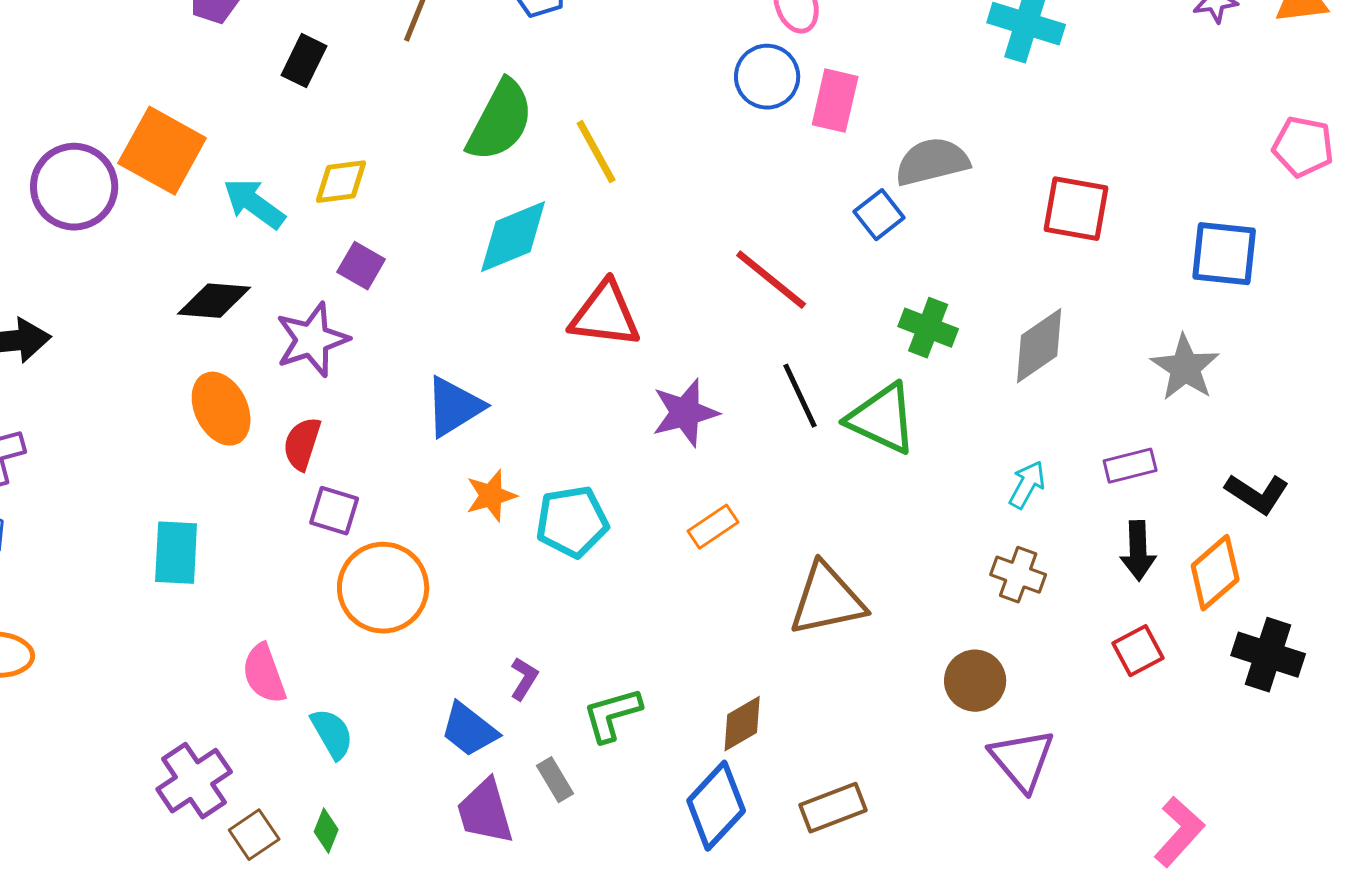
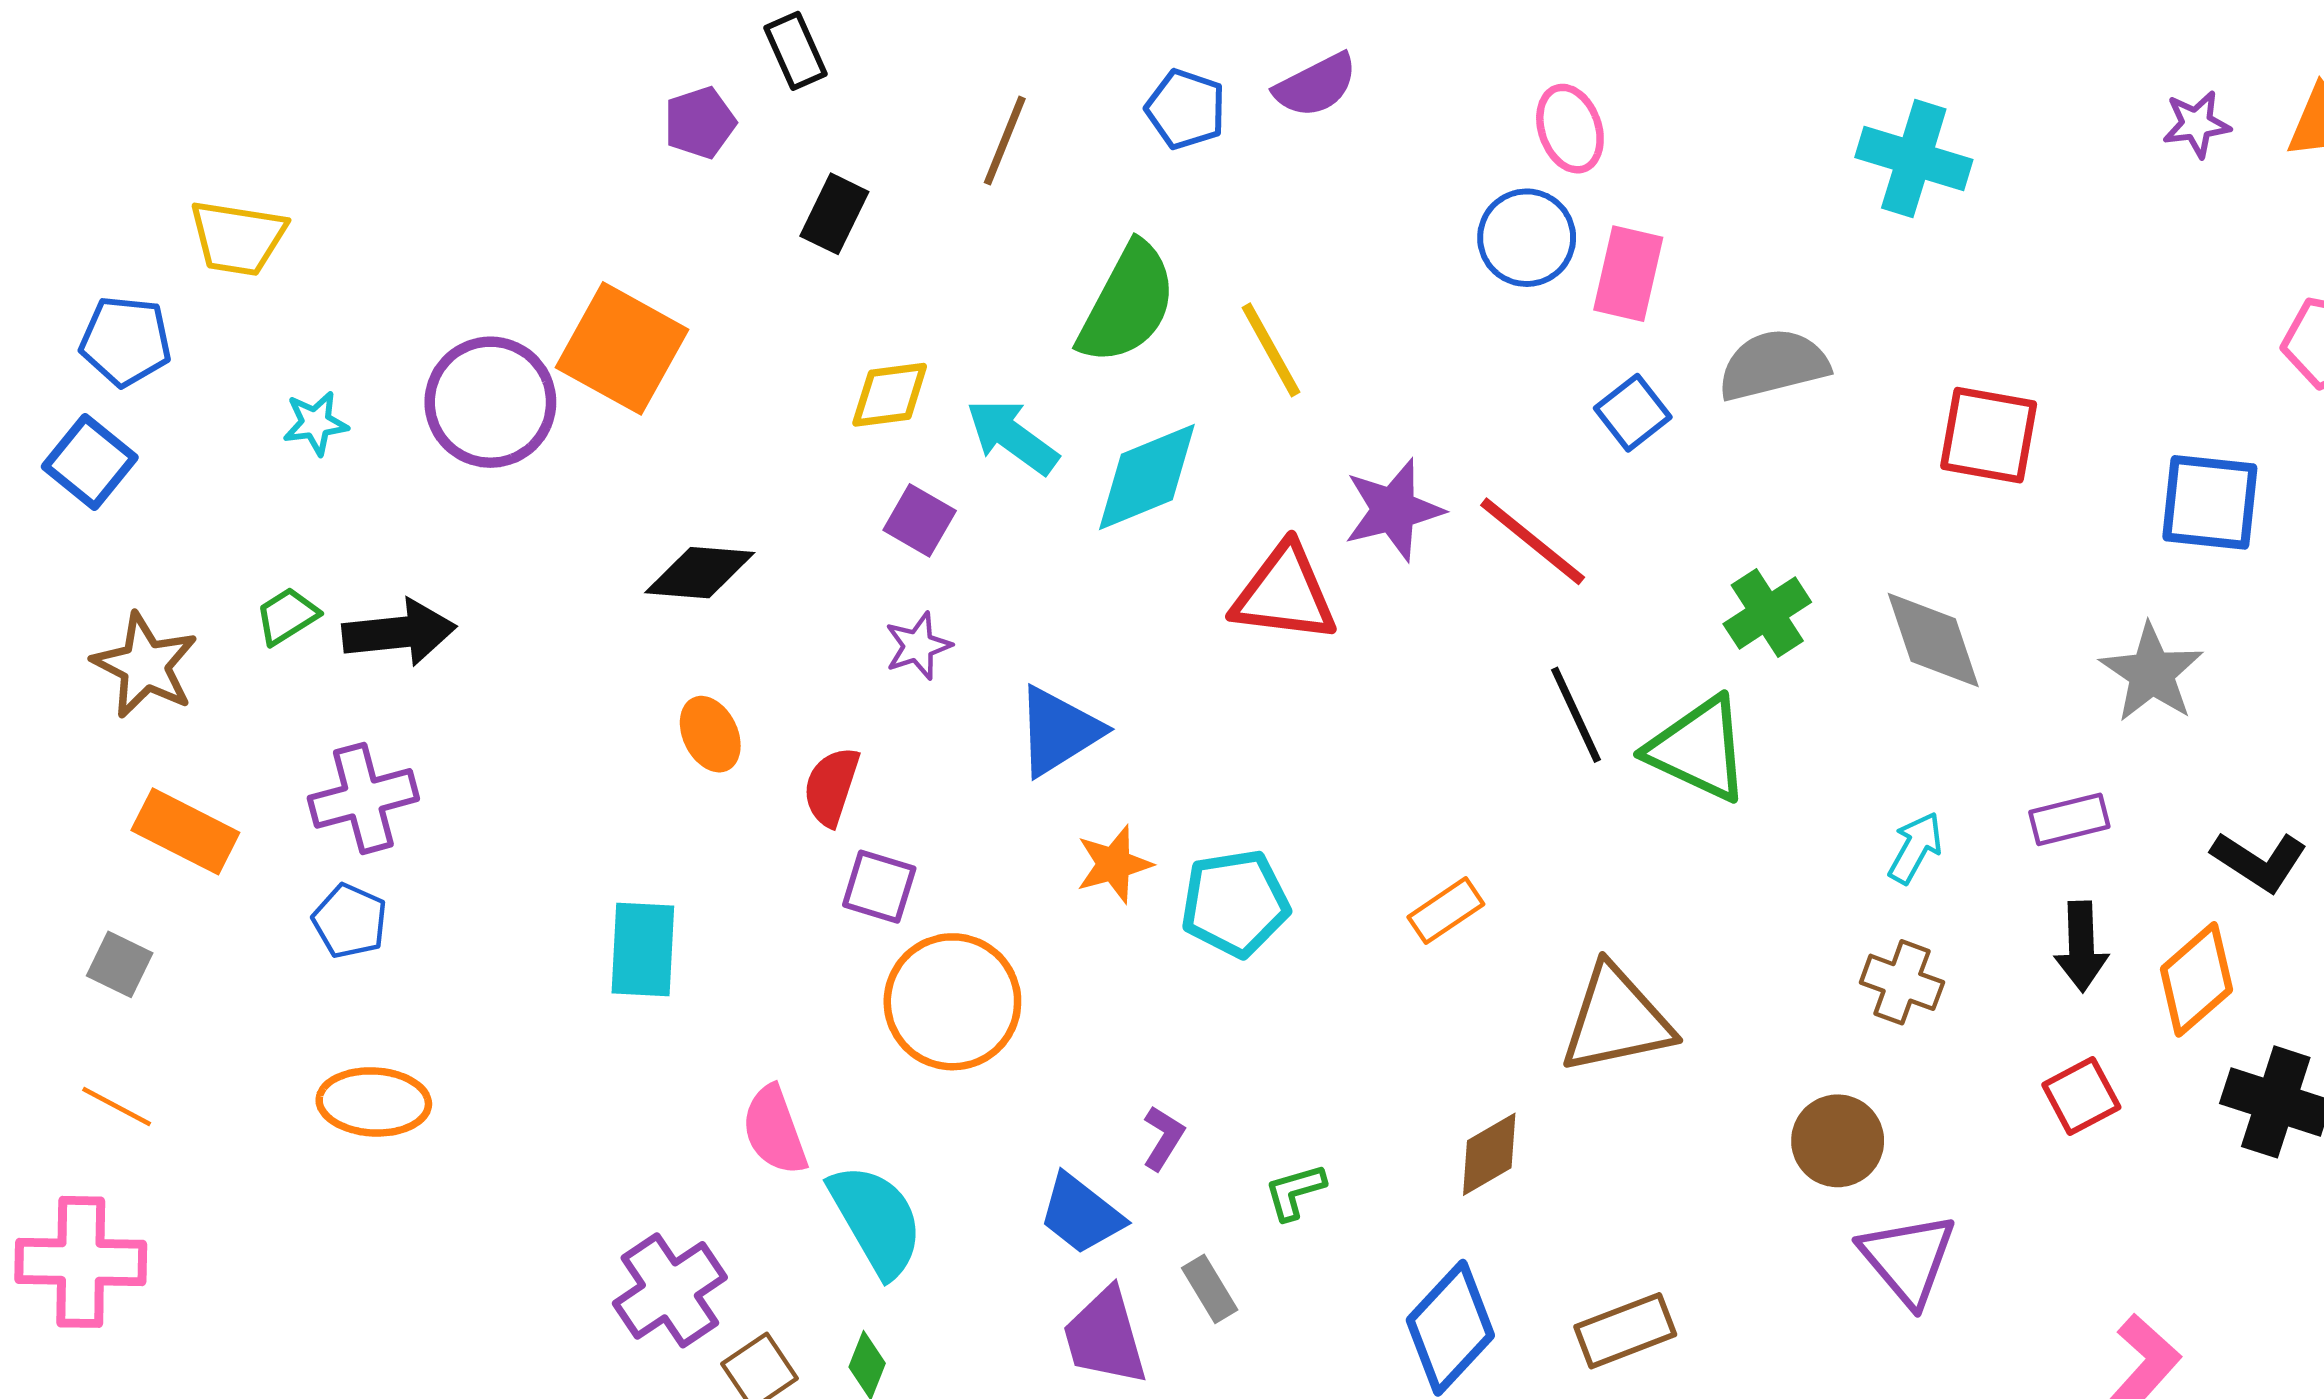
cyan arrow: (254, 204) -> (1012, 437), moved
blue square: (879, 215) -> (1633, 413), moved
green cross: (928, 328) -> (1767, 613), turned 36
purple star: (312, 340) -> (918, 646), moved, size x0.6
gray diamond: (1039, 346) -> (1933, 640), turned -74
orange ellipse: (221, 409) -> (710, 734), size x0.7
purple star: (685, 413) -> (1394, 510), moved
green L-shape: (612, 715) -> (1295, 1192), size x0.7
brown diamond: (742, 724) -> (1489, 1154), moved
cyan semicircle: (332, 734) -> (876, 1220), size x1.5

